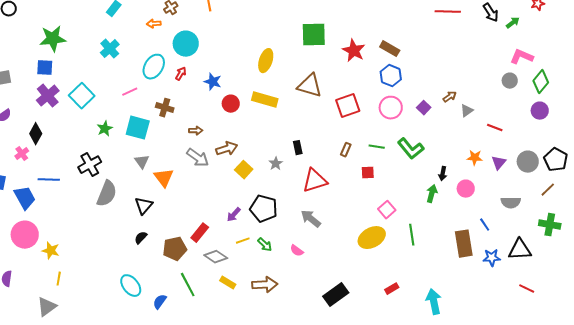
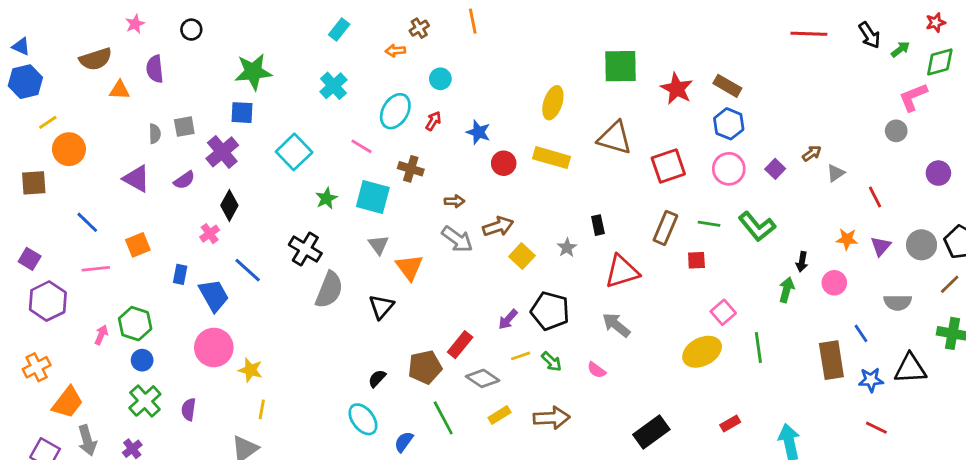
cyan circle: (186, 44) -> (440, 79), size x0.6
pink L-shape: (522, 57) -> (913, 97), turned -45
green diamond: (541, 82) -> (940, 62), moved, turned 35
pink line: (130, 92) -> (362, 146), turned 56
purple cross: (48, 96) -> (222, 152), moved
red line: (495, 128) -> (875, 197), turned 42
brown rectangle: (346, 150) -> (665, 228), size x1.6
black cross: (90, 165) -> (305, 249), turned -30
blue line: (49, 180) -> (248, 270), turned 40
black semicircle: (141, 238) -> (377, 378), moved
yellow rectangle: (228, 283) -> (499, 415), turned -63
red line: (527, 289) -> (876, 428), moved

